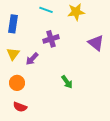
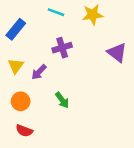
blue rectangle: (13, 24) -> (16, 29), turned 30
green arrow: (67, 82) -> (62, 100), moved

